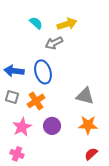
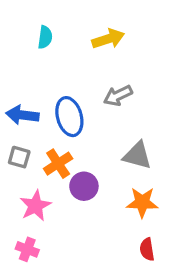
cyan semicircle: (36, 23) -> (45, 37), moved, turned 56
gray arrow: (54, 43) -> (118, 96), moved
purple circle: (52, 126) -> (84, 186), moved
red semicircle: (91, 154) -> (147, 249), turned -56

